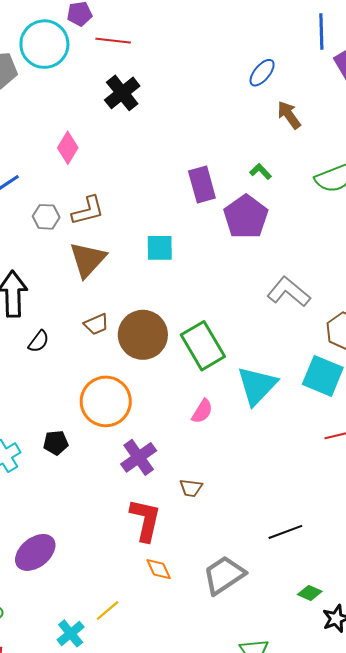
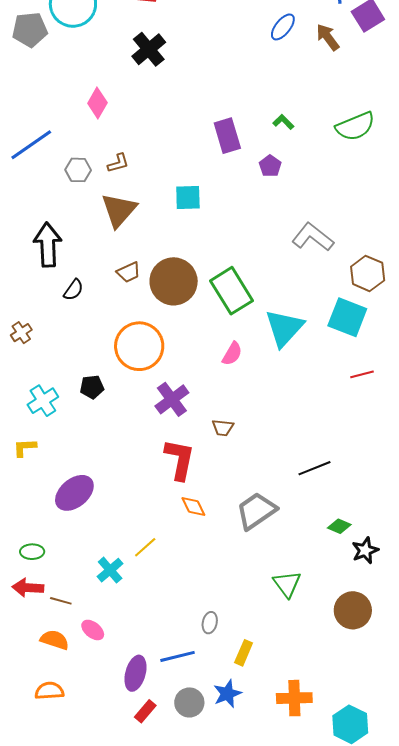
brown arrow: (289, 115) -> (328, 37), moved
brown L-shape: (88, 211) -> (118, 163), size x0.7
purple pentagon: (246, 217) -> (270, 166), size x0.5

